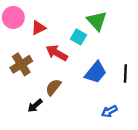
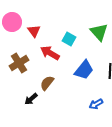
green triangle: (97, 21) -> (99, 32), moved
red triangle: (38, 28) -> (34, 31), turned -40

